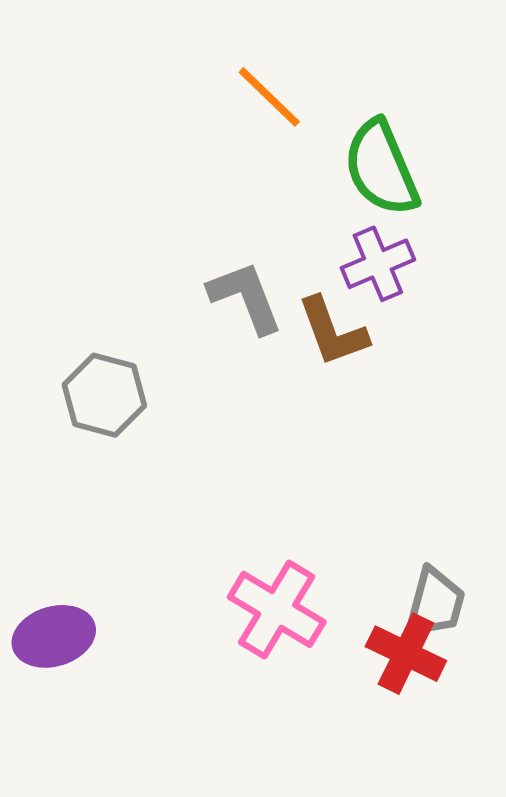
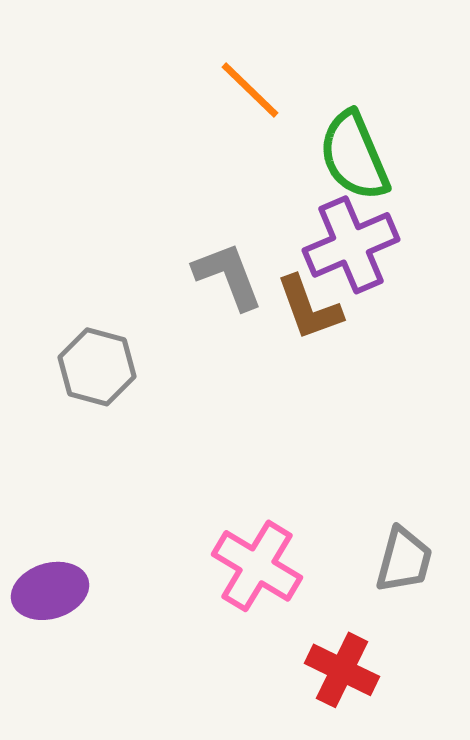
purple cross: (378, 264) -> (351, 245), size x1.4
red cross: (406, 654) -> (342, 670), moved

